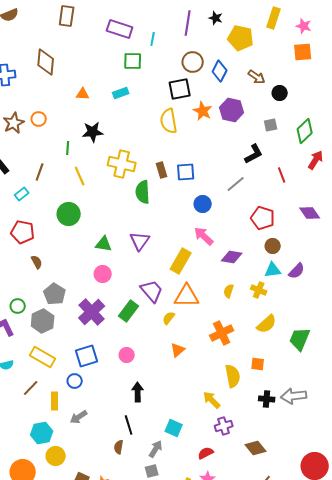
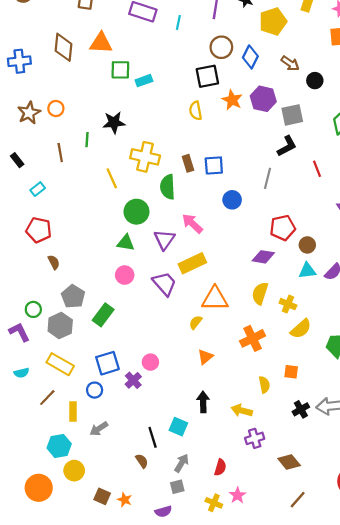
yellow pentagon: (241, 38) -> (273, 21), turned -30
green square: (133, 61) -> (120, 70), moved
orange triangle: (83, 94) -> (101, 43), moved, size x1.6
yellow semicircle: (169, 121) -> (196, 111), size x0.7
gray square: (271, 125) -> (292, 115), moved, size x1.5
brown line: (40, 172) -> (60, 153), moved, turned -30
yellow line: (80, 176) -> (112, 178), moved
gray line: (236, 184) -> (268, 178), turned -36
green circle: (69, 214) -> (136, 212), moved
red pentagon: (263, 218) -> (283, 228), moved, turned -30
pink arrow: (204, 236) -> (192, 223), moved
yellow rectangle: (181, 261) -> (192, 263), moved, turned 35
yellow cross: (259, 290) -> (288, 304), moved
purple trapezoid: (152, 291) -> (164, 284), moved
yellow semicircle: (229, 291) -> (260, 293), size x1.5
green rectangle: (129, 311) -> (103, 315), moved
purple cross: (92, 312) -> (133, 380), moved, size x0.6
yellow semicircle: (233, 376) -> (264, 385), size x0.7
black arrow: (138, 392) -> (203, 402), moved
black cross: (267, 399) -> (301, 409), turned -35
yellow arrow: (212, 400) -> (242, 410), turned -30
cyan square: (174, 428) -> (178, 427), moved
brown semicircle: (119, 447) -> (142, 461), turned 136
red semicircle: (206, 453) -> (220, 467), moved, turned 133

